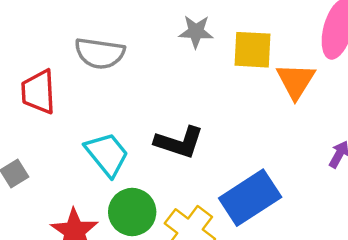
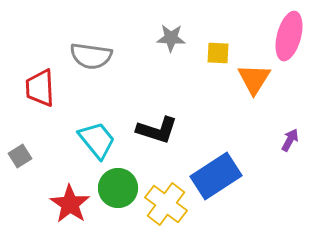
yellow square: (252, 50) -> (218, 53), size x0.7

